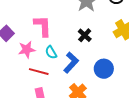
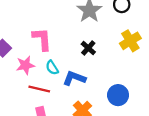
blue L-shape: (71, 63) -> (74, 78), turned -110
blue circle: (104, 69) -> (118, 95), moved

